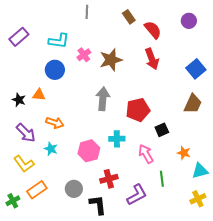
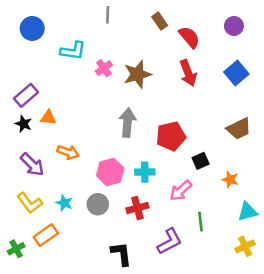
purple rectangle: (19, 37) -> (26, 95), moved
blue square: (196, 69) -> (236, 73), moved
blue circle: (55, 70) -> (32, 28), moved
brown trapezoid: (193, 104) -> (239, 129), turned 40
cyan star: (51, 149) -> (64, 203), moved
pink hexagon: (89, 151) -> (110, 172), moved
orange star: (184, 153) -> (230, 179), moved
pink arrow: (146, 154) -> (181, 191), turned -102
red cross: (109, 179) -> (137, 208), moved
gray circle: (74, 189) -> (98, 204), moved

